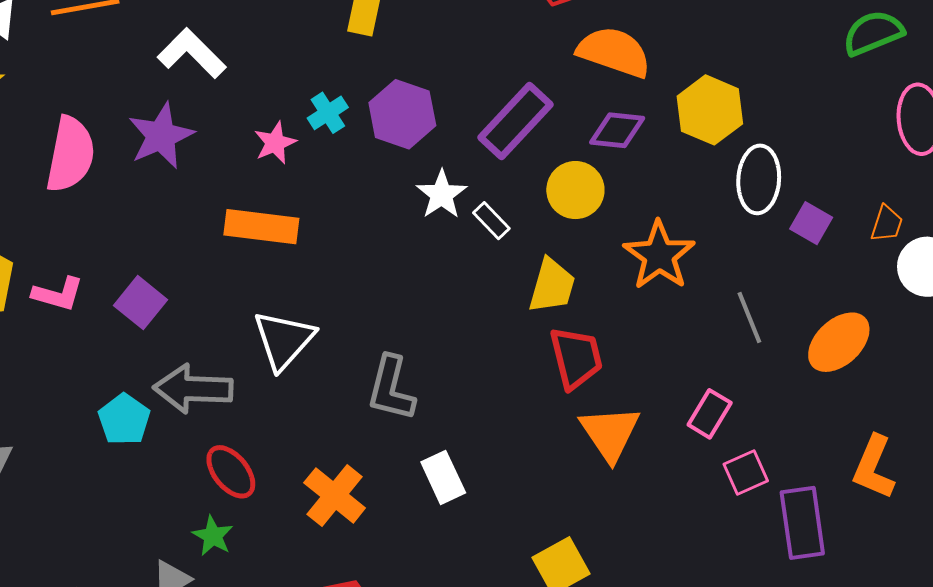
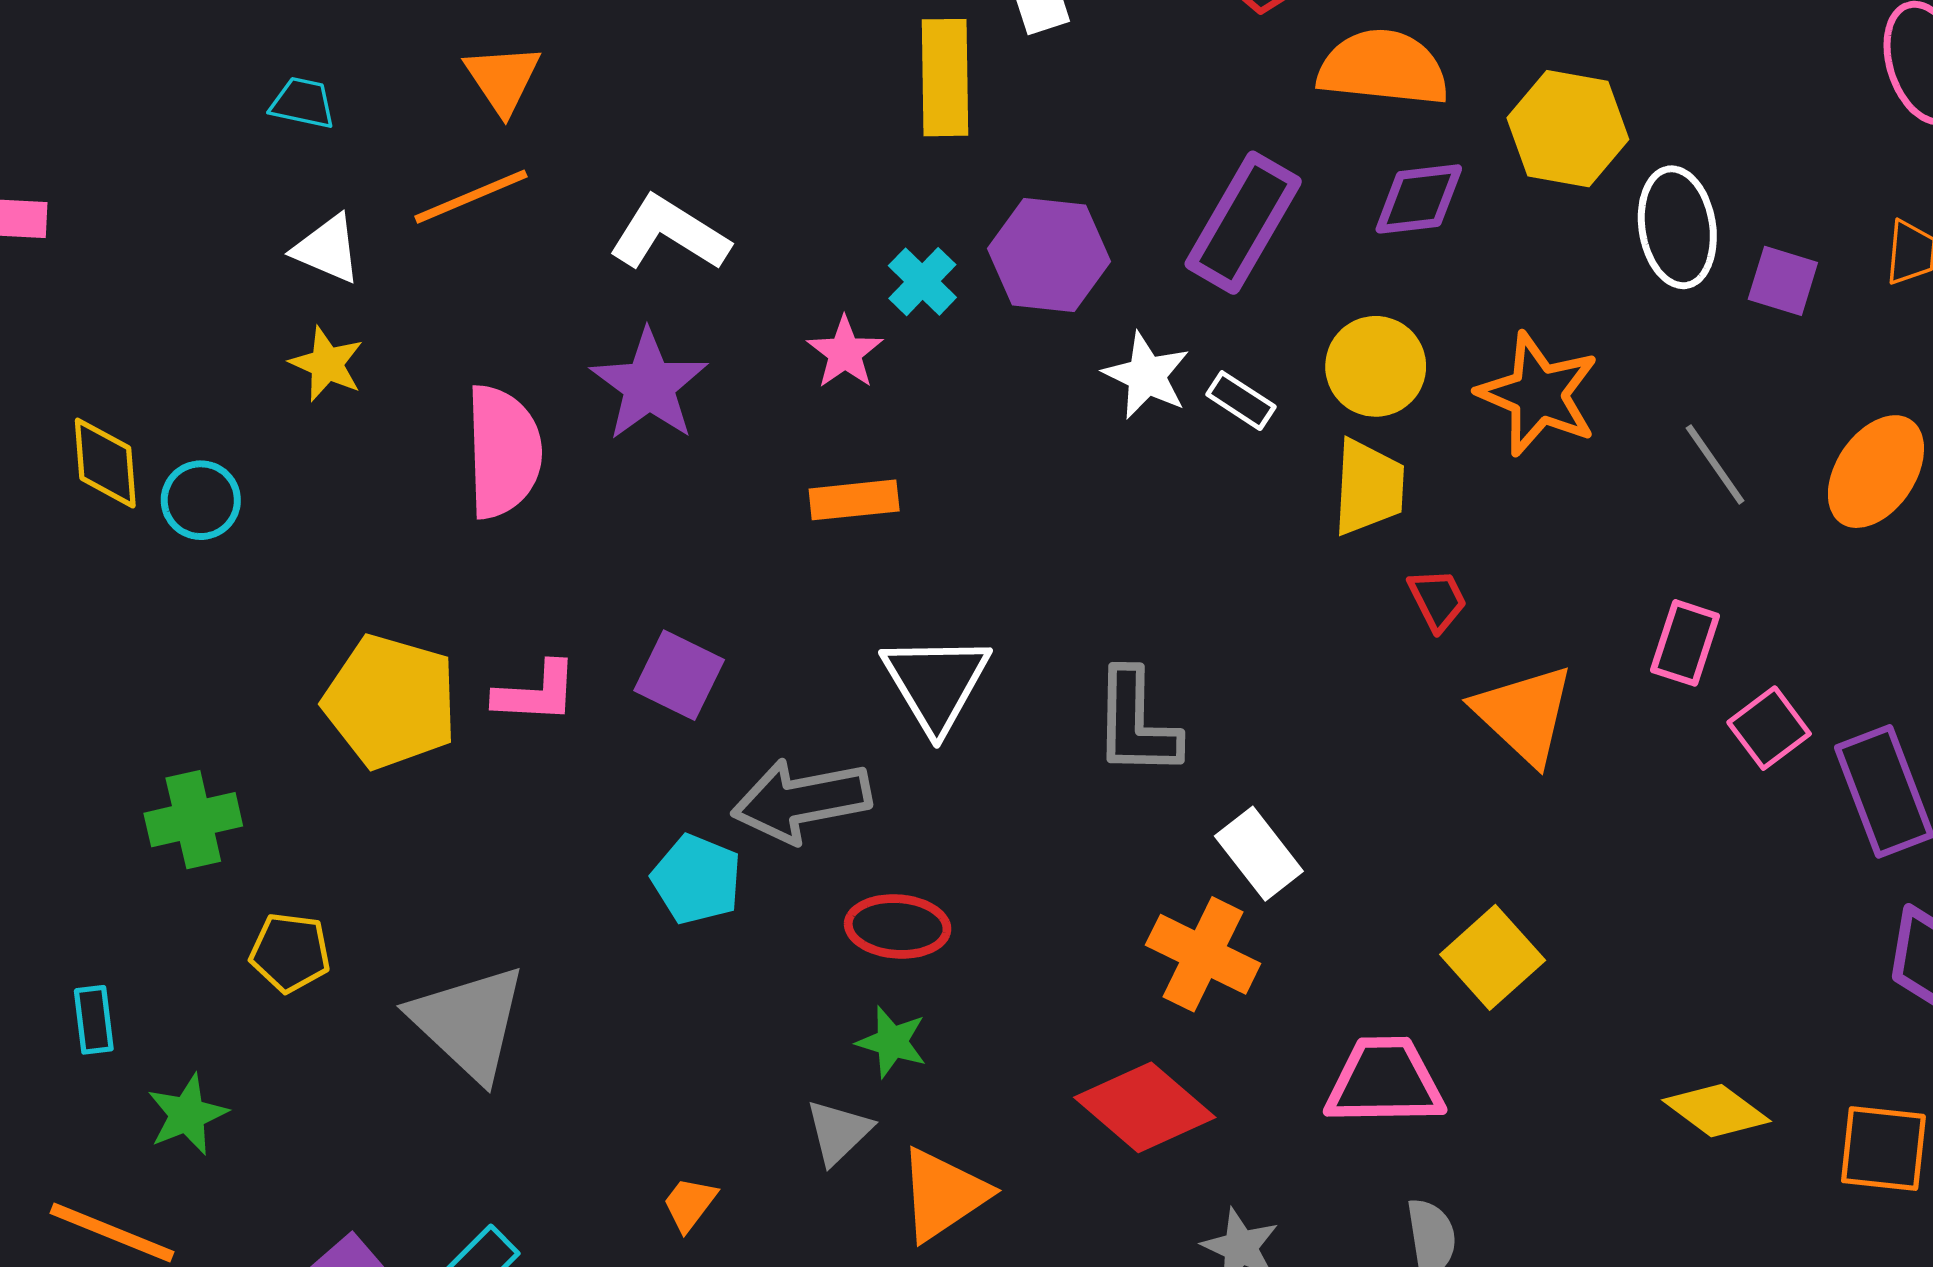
yellow circle: (575, 190) -> (1376, 366), moved
orange rectangle: (261, 227) -> (854, 500), size x0.7
red trapezoid: (576, 358) -> (1437, 600), size x0.6
red ellipse: (231, 472) -> (898, 926), turned -34
orange cross: (335, 495) -> (1203, 954), moved

